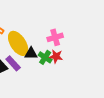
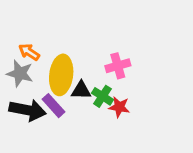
yellow ellipse: (18, 43) -> (61, 75), turned 40
red star: (56, 56) -> (119, 107), moved

